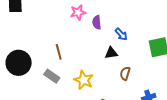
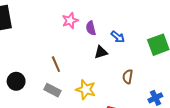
black triangle: (111, 53) -> (101, 52), moved
black circle: (19, 63) -> (16, 81), size x0.7

